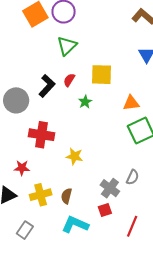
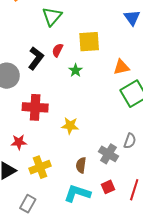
brown semicircle: (67, 196) -> (81, 165), moved
red square: (105, 210) -> (108, 187), moved

